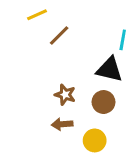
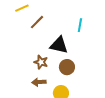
black triangle: (109, 69) -> (59, 45), moved

